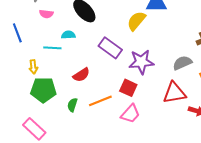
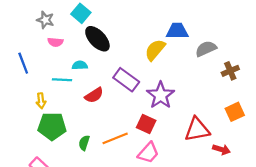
purple star: (141, 62) -> (161, 95), turned -30
gray semicircle: (182, 63) -> (206, 49), moved
red semicircle: (81, 75) -> (94, 95), moved

